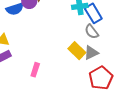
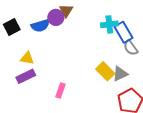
gray semicircle: (92, 32) -> (131, 48), moved

